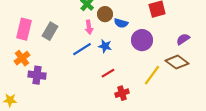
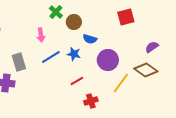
blue semicircle: (121, 23) -> (90, 39), moved
pink arrow: (89, 27) -> (41, 35), moved
gray rectangle: (50, 31) -> (19, 62), moved, turned -48
purple circle: (142, 40) -> (108, 60), moved

